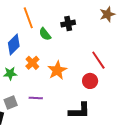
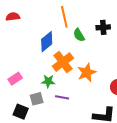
orange cross: (32, 63) -> (63, 62), size x1.5
green star: (10, 73) -> (48, 81), moved

